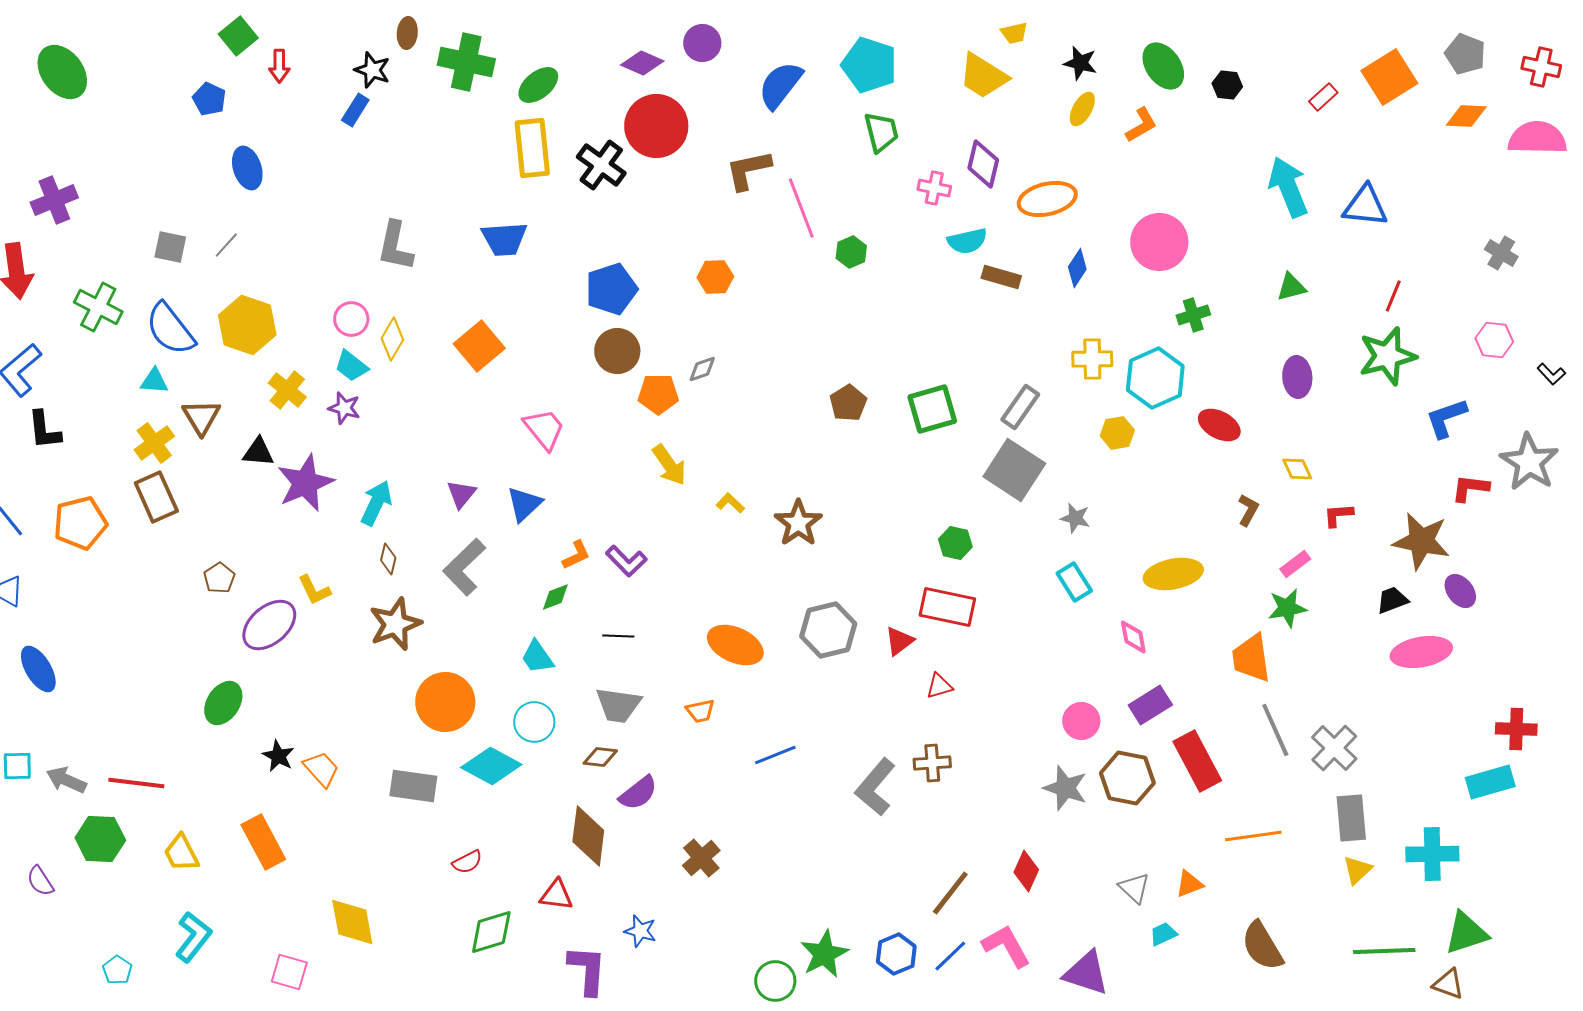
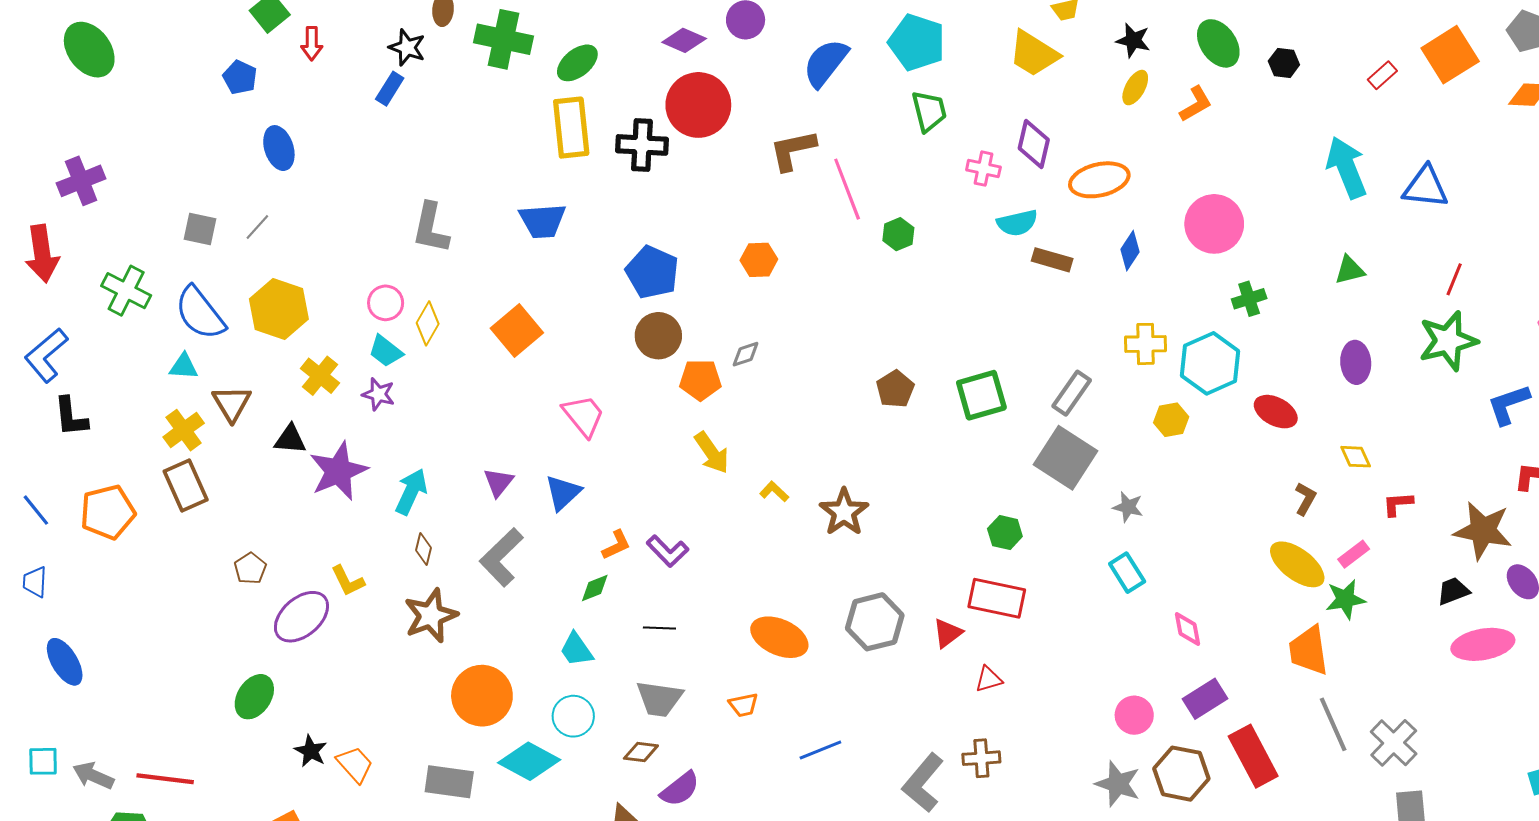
black cross: (601, 165) -> (642, 145), turned -33
blue pentagon: (611, 289) -> (652, 272), turned -30
yellow ellipse: (1173, 574) -> (1297, 564), moved, turned 48

